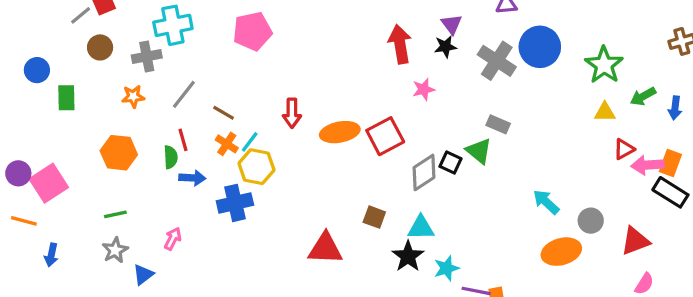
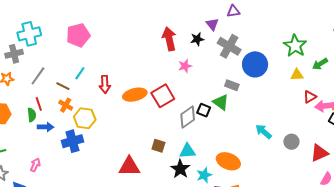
purple triangle: (452, 24) -> (212, 24), moved
blue circle: (540, 47) -> (255, 64), moved
cyan line: (250, 142) -> (80, 73), moved
orange ellipse: (561, 252) -> (228, 161), moved, turned 40

